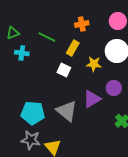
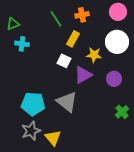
green line: (47, 37) -> (56, 19), moved, turned 30
purple triangle: (92, 99) -> (83, 75), moved
gray star: (31, 140) -> (31, 131), turned -30

